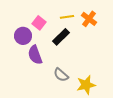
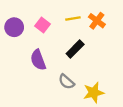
purple circle: (23, 36) -> (14, 27), moved
black rectangle: (61, 37) -> (75, 49), moved

